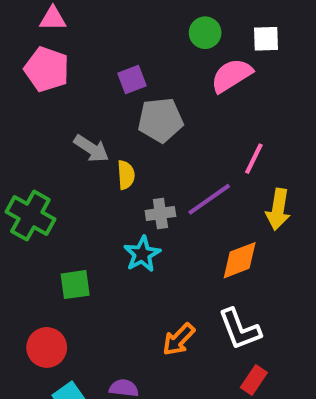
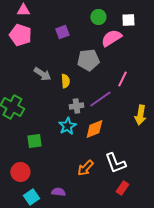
purple square: (132, 79) -> (62, 32), moved
gray pentagon: (160, 120) -> (88, 60), moved
yellow semicircle: (126, 175) -> (65, 81), moved
yellow arrow: (278, 209) -> (140, 115), moved
orange diamond: (240, 260) -> (94, 129), moved

